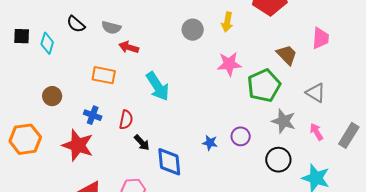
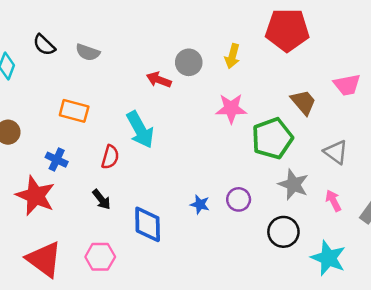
pink trapezoid: (321, 38) -> (347, 85), turned 70
red arrow: (129, 47) -> (159, 80), moved
red semicircle: (126, 120) -> (110, 157), moved
black arrow: (142, 143) -> (101, 199), moved

